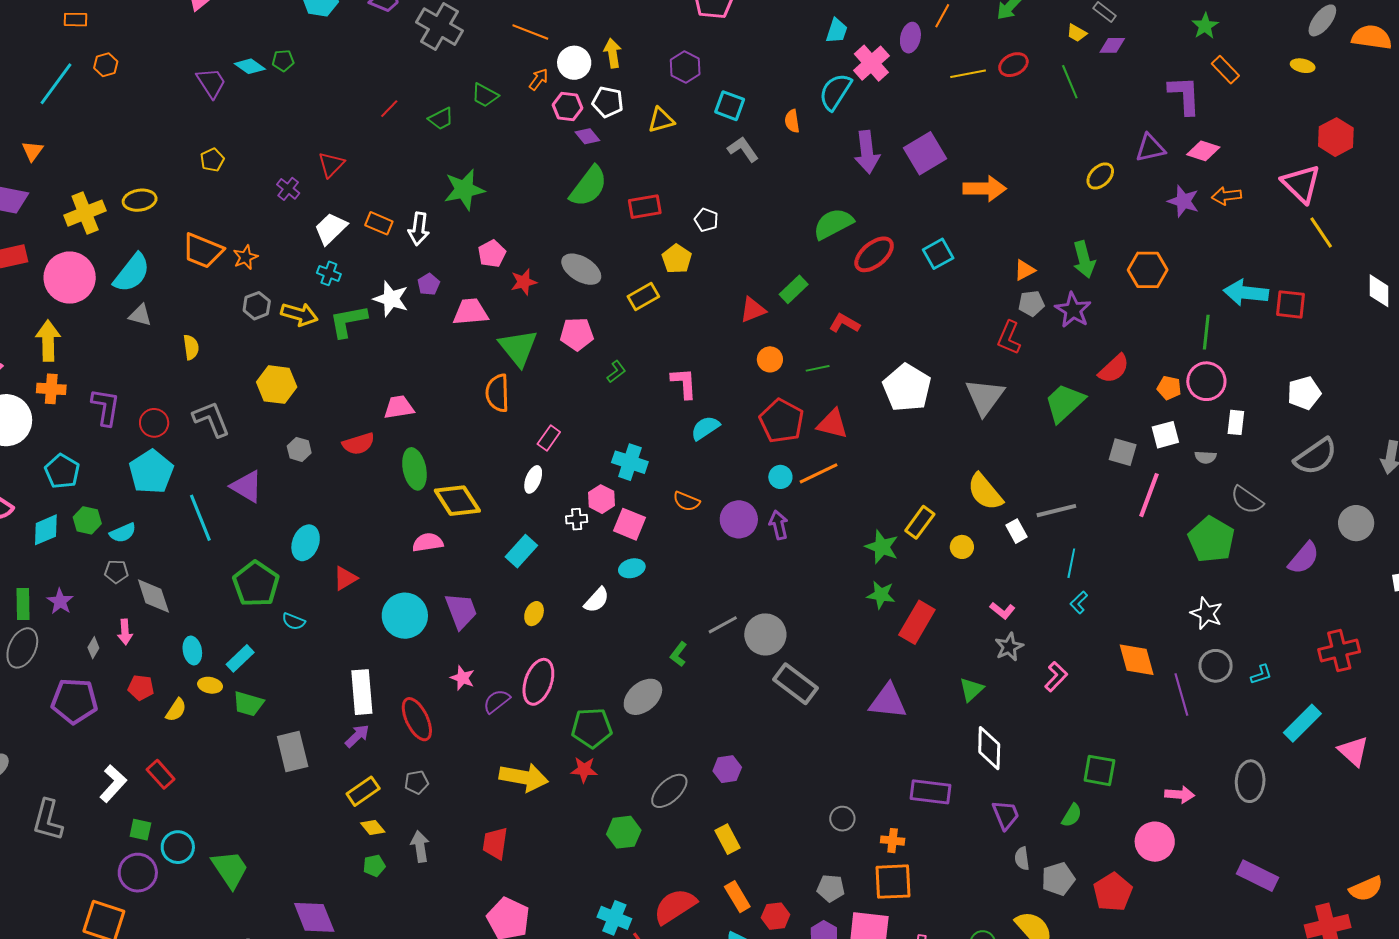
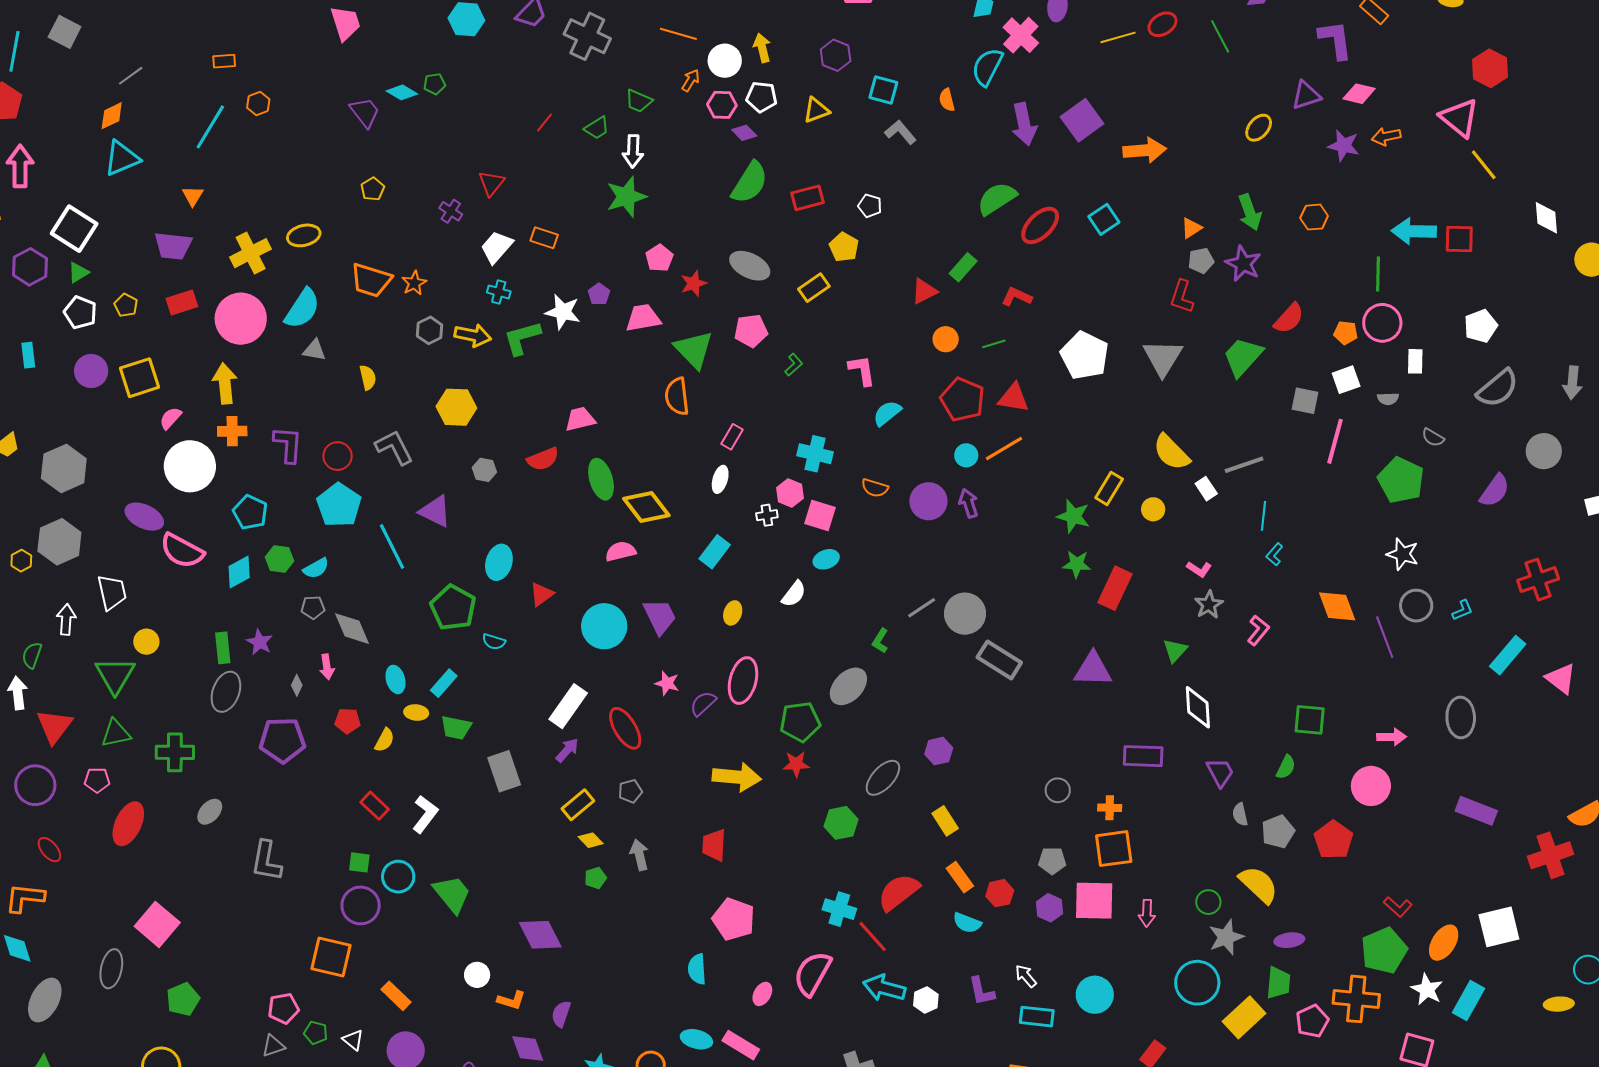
white arrow: (419, 229) -> (633, 151), moved
orange hexagon: (1148, 270) -> (1314, 217), size x0.7
gray semicircle: (1247, 500) -> (1433, 438), size x0.7
white rectangle: (362, 692) -> (568, 706), turned 45
white L-shape: (113, 784) -> (425, 814), moved

